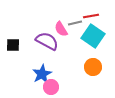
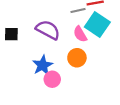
pink semicircle: (61, 29) -> (80, 34), moved
orange circle: (93, 67) -> (77, 58), moved

